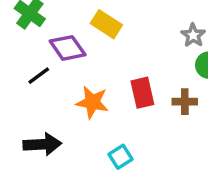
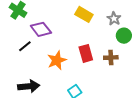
yellow rectangle: (106, 24) -> (84, 14), moved
orange star: (92, 102) -> (57, 60), turned -30

